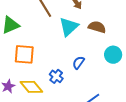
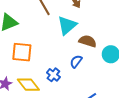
brown semicircle: (97, 27) -> (88, 41), moved

